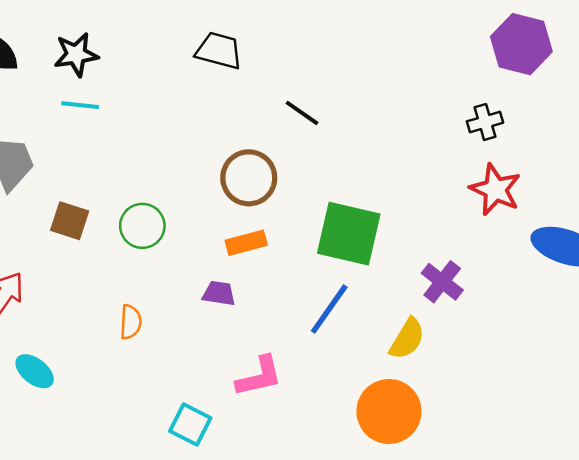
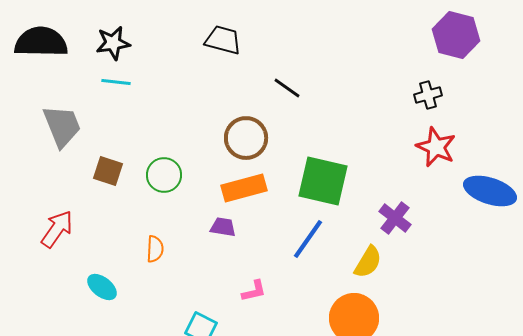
orange rectangle: (246, 243) -> (244, 188), size x1.4
cyan ellipse: (35, 371) -> (102, 287), moved
pink L-shape: (259, 376) -> (254, 291), size x0.7

